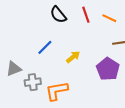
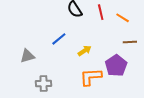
gray cross: (33, 82) -> (44, 83), moved
orange L-shape: (57, 91) -> (91, 77), moved

